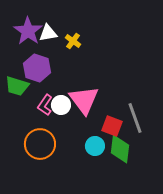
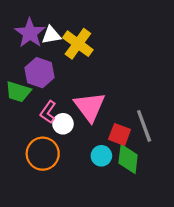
yellow cross: (73, 41) -> (78, 44), size x1.8
white circle: (61, 105) -> (63, 124), moved

